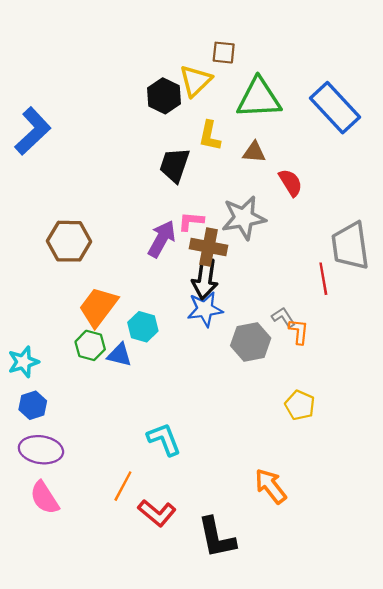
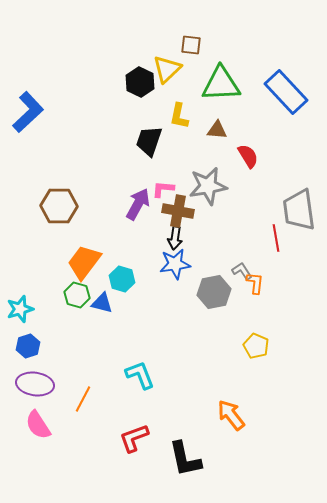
black arrow: (205, 279) -> (175, 238), size x0.7
orange line: (123, 486) -> (83, 399), moved
red L-shape: (157, 513) -> (134, 438), turned 120

